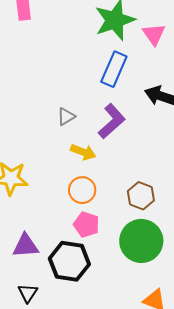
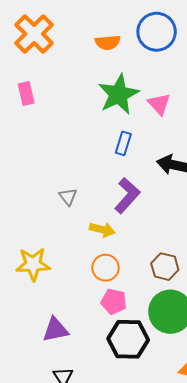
blue rectangle: (114, 69) -> (123, 143), size x0.7
gray triangle: (66, 117) -> (68, 197), moved, turned -30
black hexagon: (69, 261) -> (128, 339), moved

